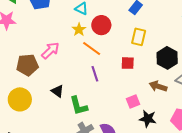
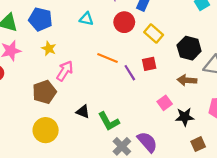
red circle: (101, 25) -> (124, 22), moved
yellow star: (79, 30) -> (49, 48), moved
yellow rectangle: (139, 37) -> (154, 33), turned -48
purple line: (95, 74) -> (130, 73), moved

